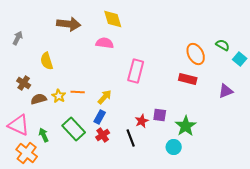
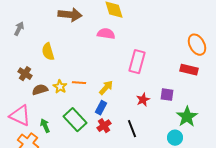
purple square: (160, 115) -> (167, 95), moved
red star: (142, 121) -> (143, 100), moved

